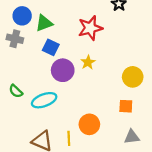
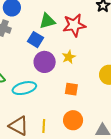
green triangle: (44, 23) -> (47, 21), moved
orange square: (126, 106) -> (71, 89), moved
orange circle: (89, 124) -> (73, 120), moved

